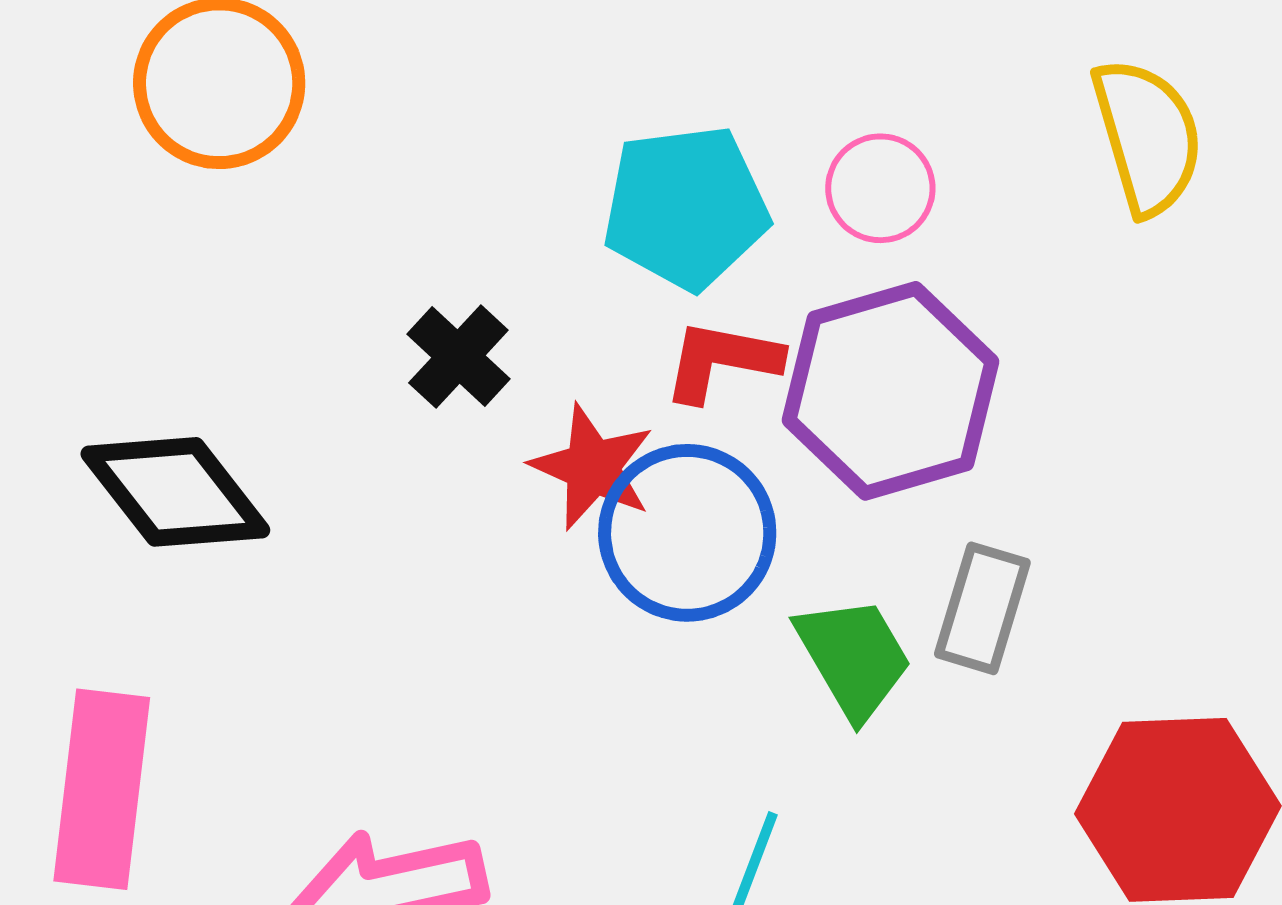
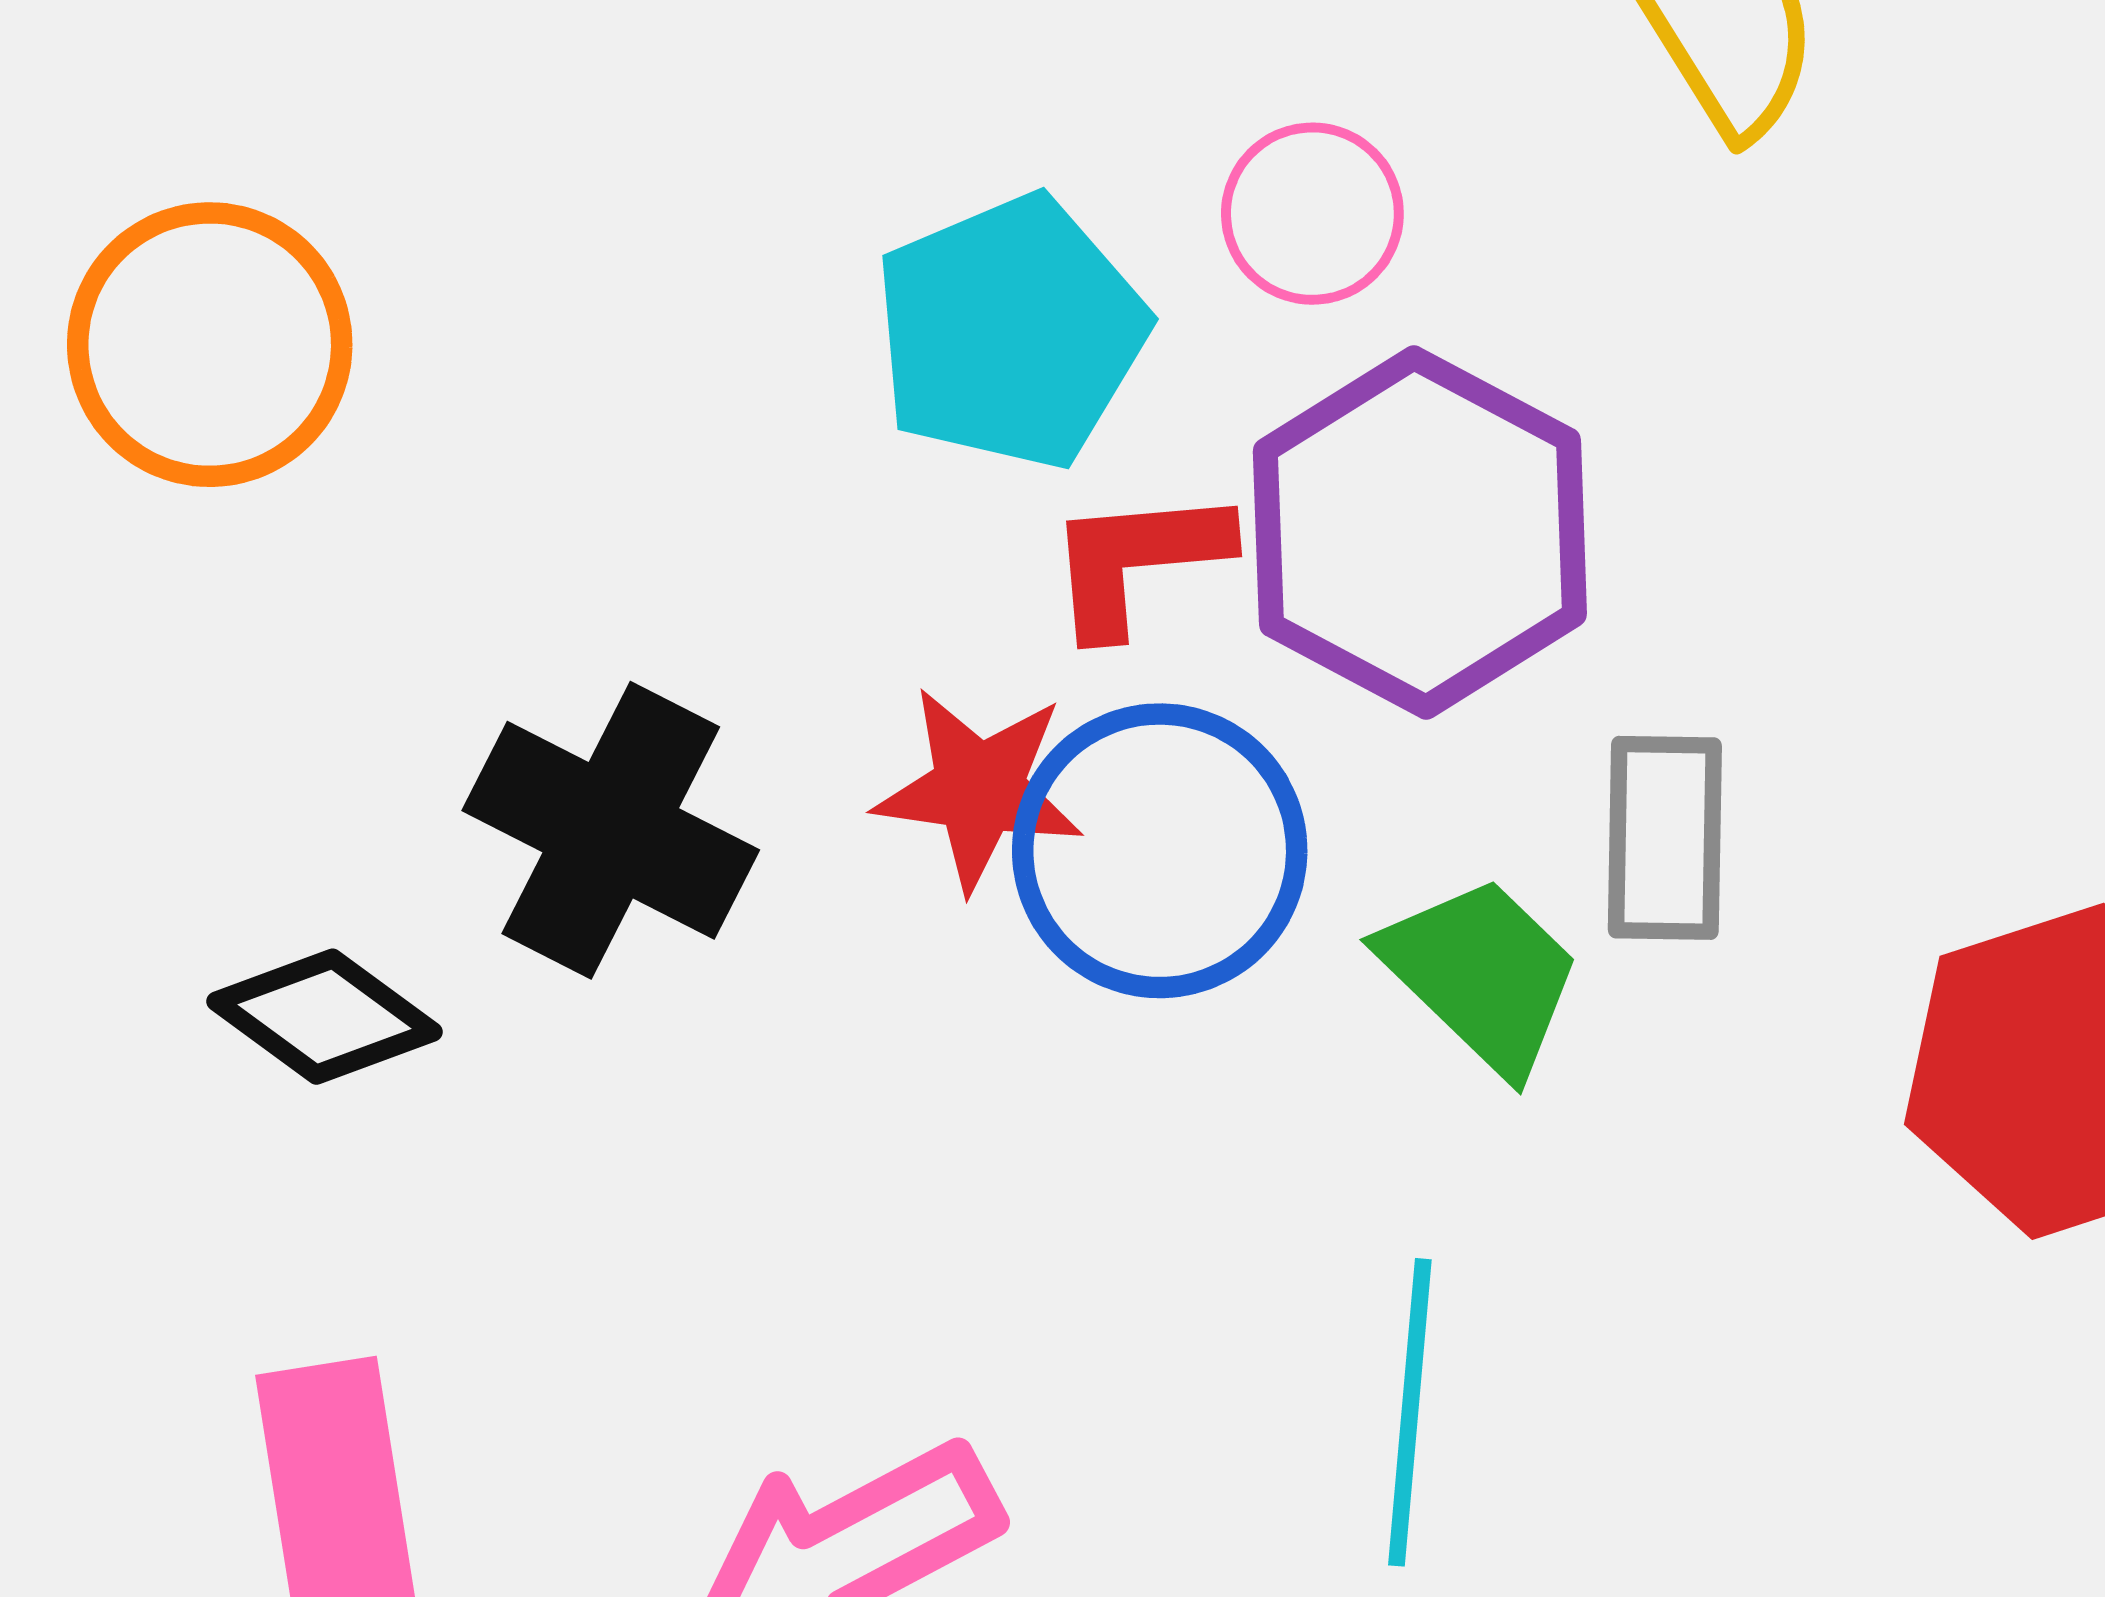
black cross: (458, 357) -> (611, 830), moved, size x1.6
black diamond: (175, 492) -> (325, 1017), size x0.7

